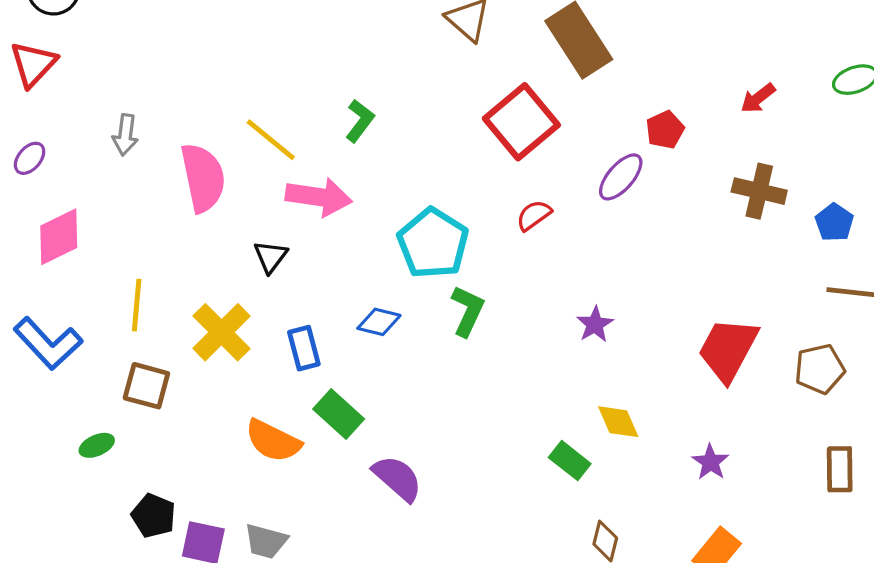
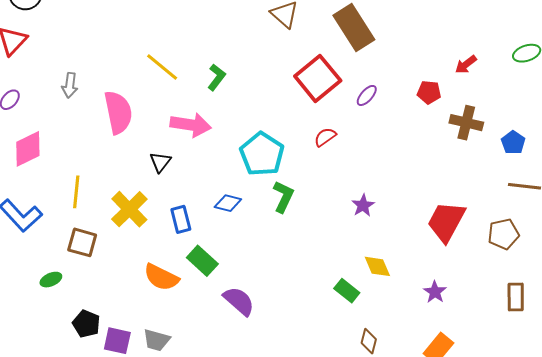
red pentagon: (665, 130) -> (429, 92), moved, turned 30
yellow line: (271, 140) -> (162, 67), moved
purple ellipse: (621, 177) -> (367, 95), moved, size x0.7

